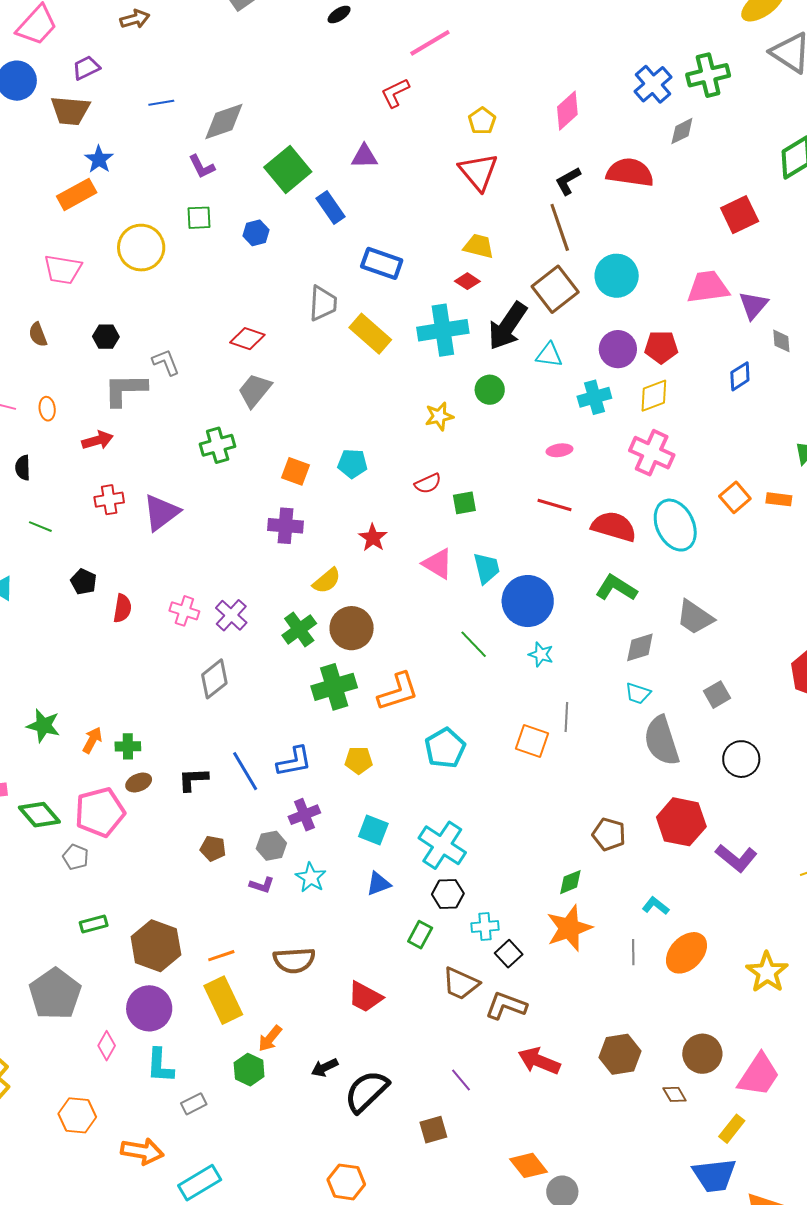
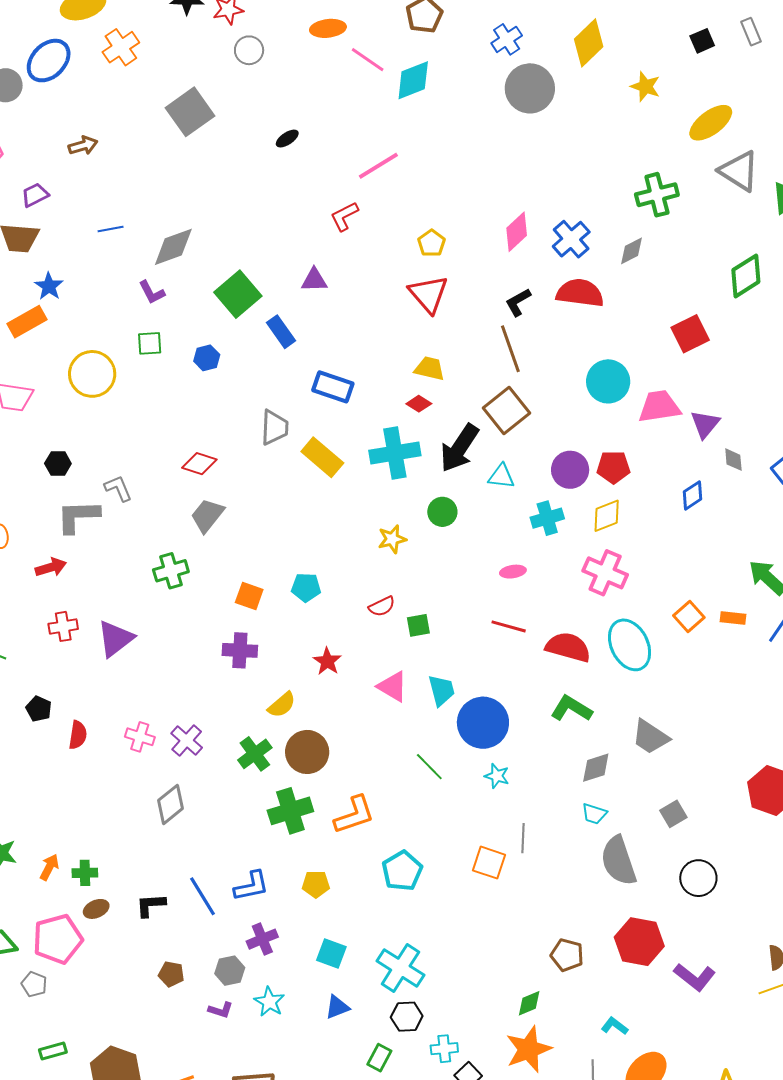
blue cross: (653, 84) -> (571, 239), moved
cyan circle: (617, 276) -> (608, 381), moved

